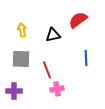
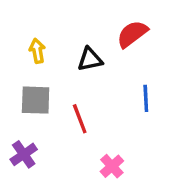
pink cross: (57, 89) -> (112, 166), moved, turned -32
purple cross: (14, 91) -> (24, 154), turned -35

